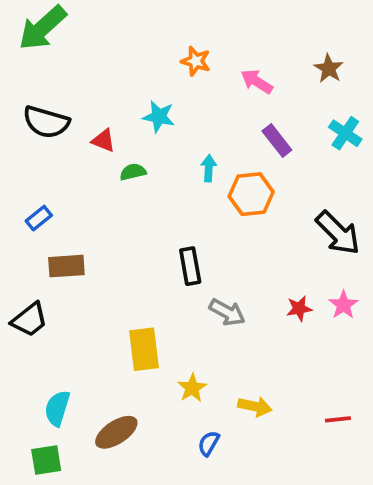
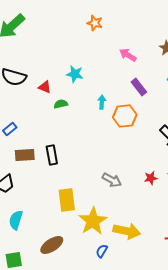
orange star: (196, 61) -> (95, 23), moved
black rectangle: (190, 266) -> (52, 155), moved
yellow star: (192, 388) -> (93, 221), size x1.8
yellow arrow: (255, 406) -> (127, 231), size x1.5
cyan semicircle: (57, 408) -> (16, 220), moved

